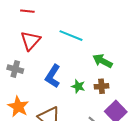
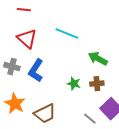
red triangle: (30, 41) -> (27, 39), turned -30
blue L-shape: (53, 76) -> (36, 71), moved

